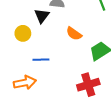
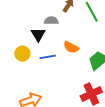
blue line: (41, 60) -> (48, 57), moved

